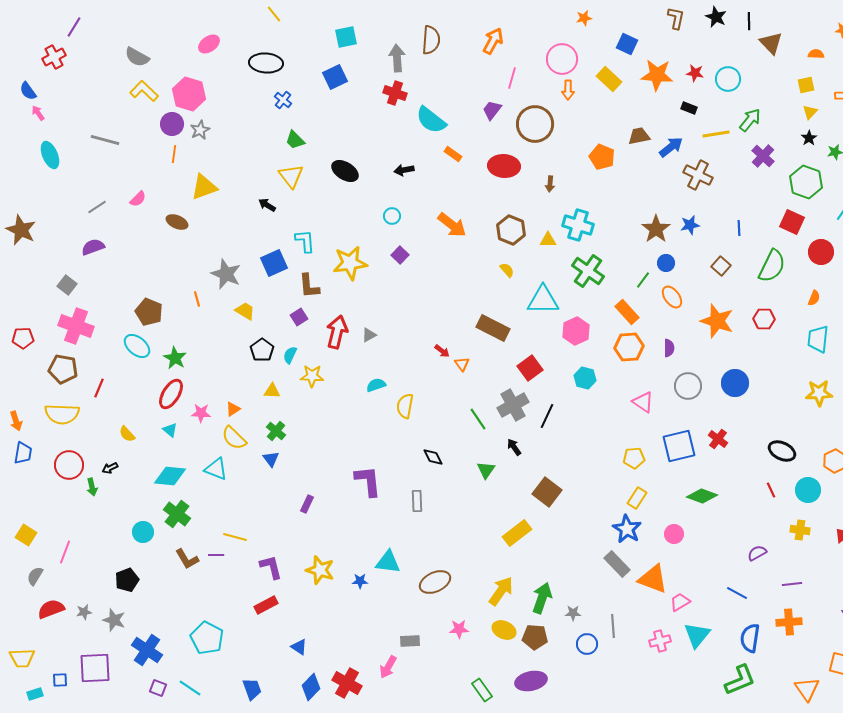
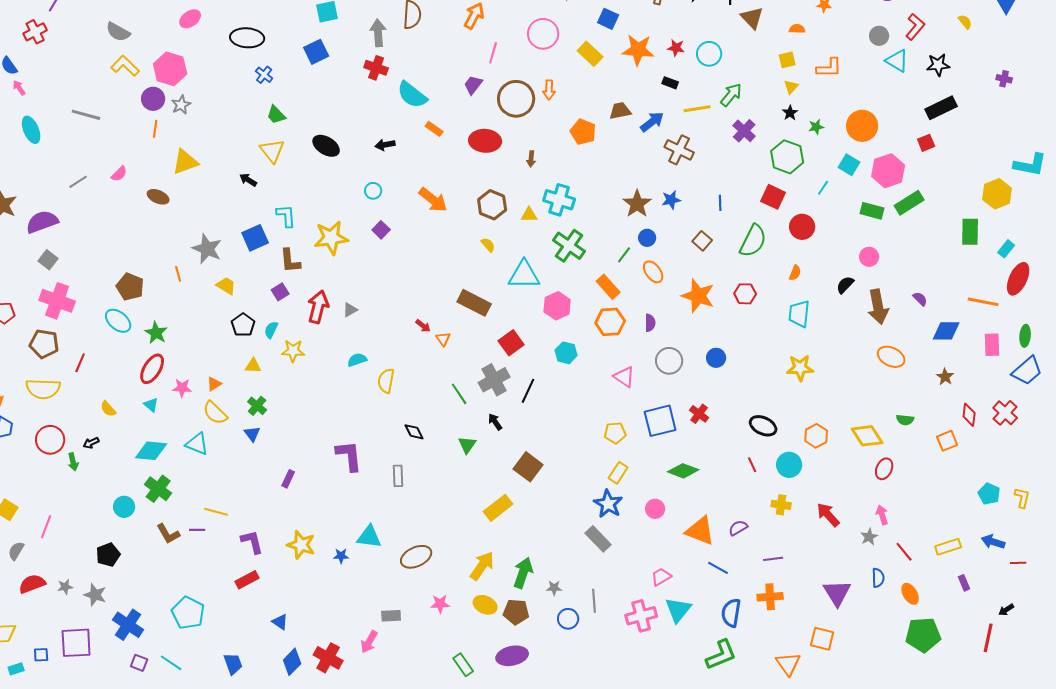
orange arrow: (568, 90) -> (549, 90), moved
purple semicircle: (93, 247) -> (42, 222), moved, size x1.4
blue circle: (735, 383) -> (716, 358), size x0.7
orange triangle: (653, 579) -> (700, 531), moved
pink cross: (660, 641) -> (641, 616), size x1.4

